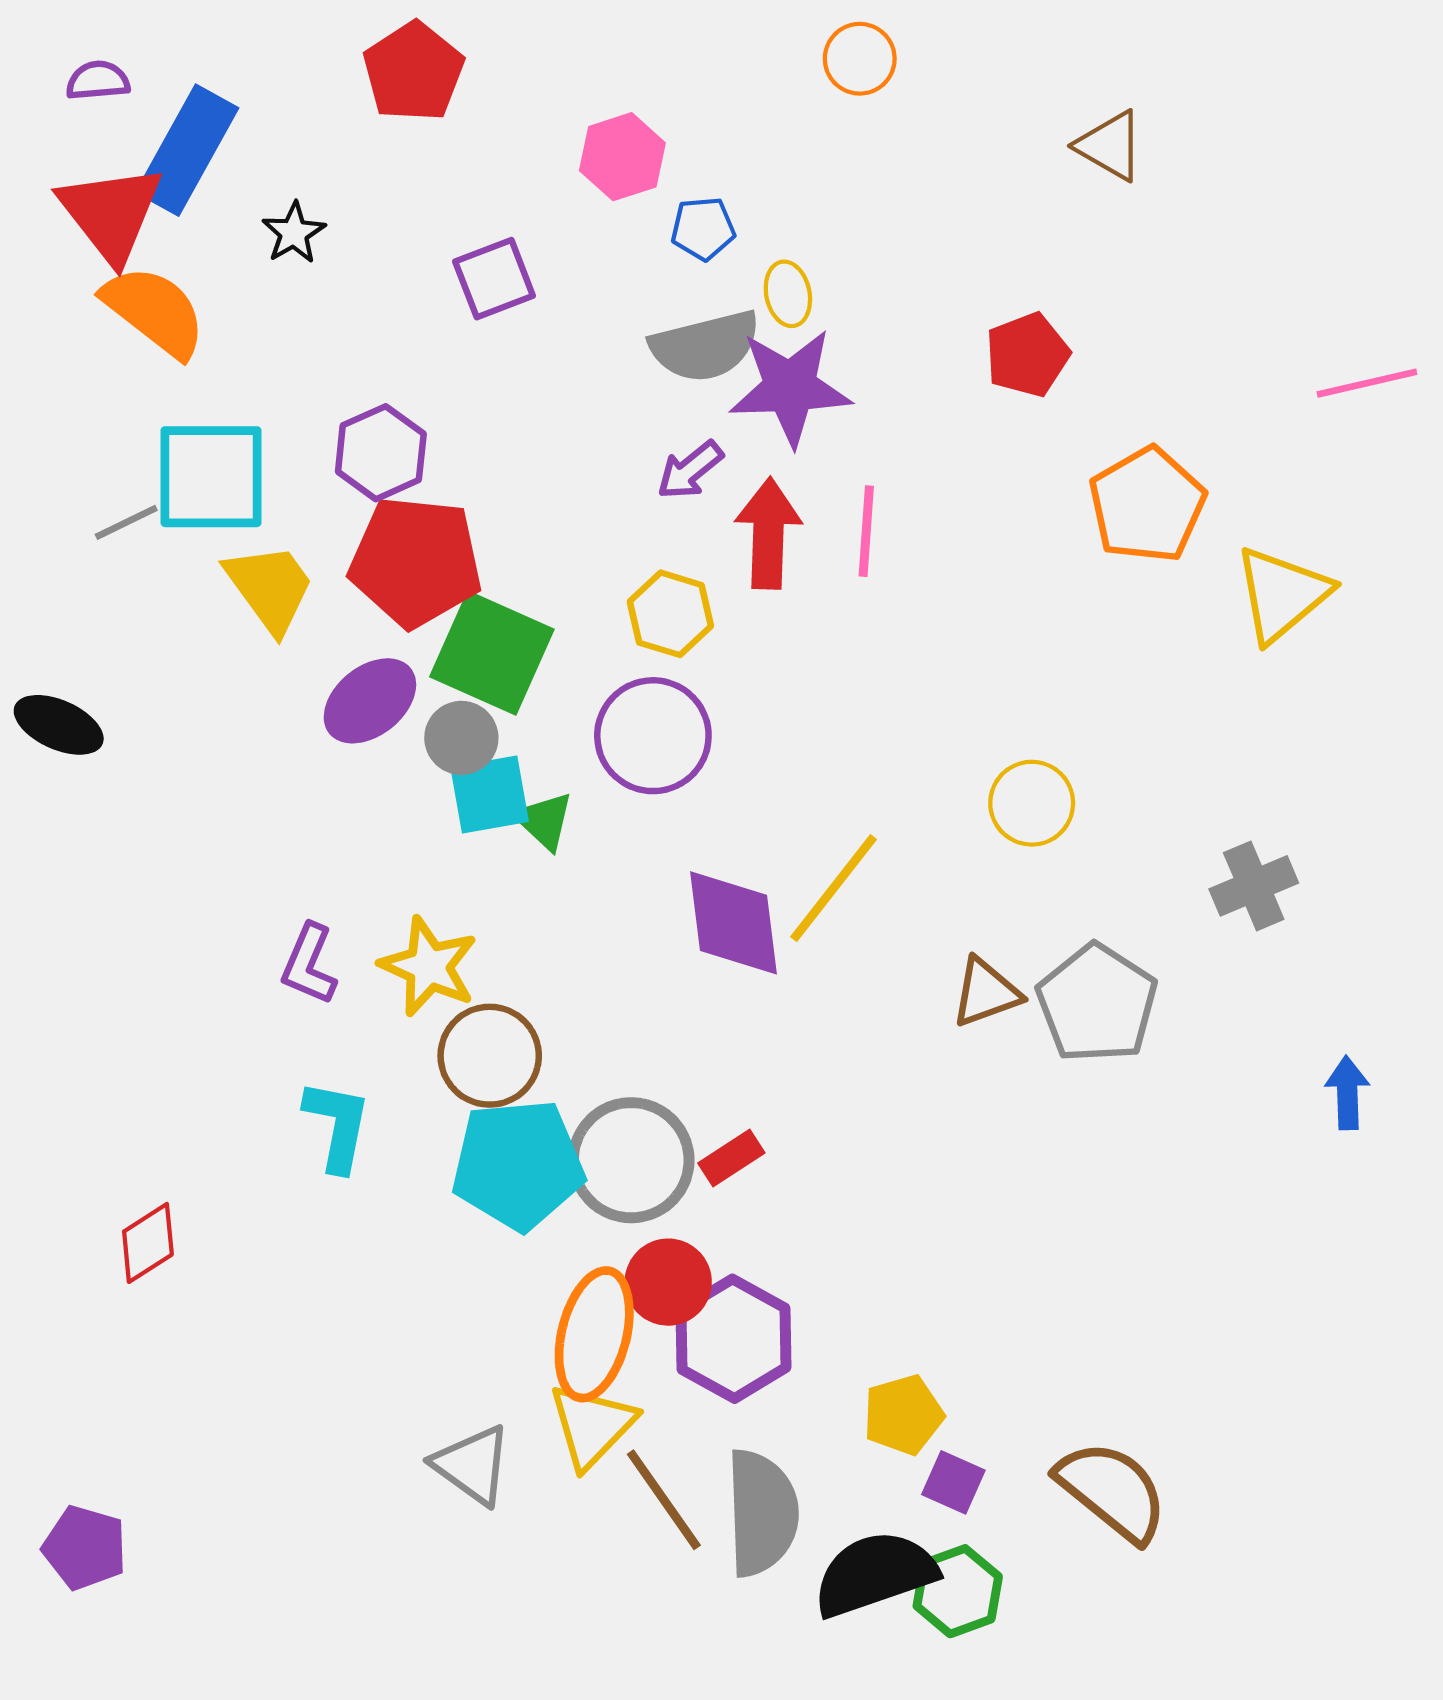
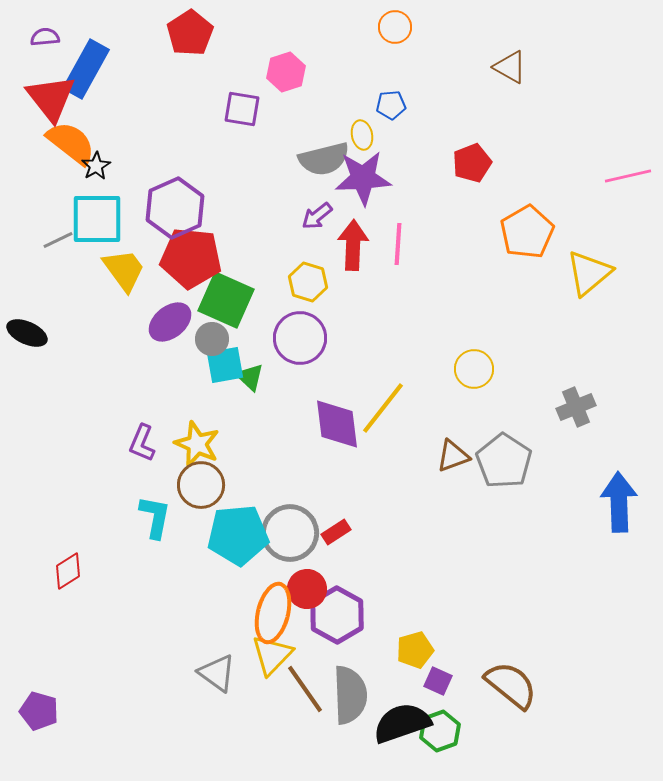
blue pentagon: (703, 229) -> (391, 105), moved
black star: (294, 233) -> (96, 166), moved
purple square: (494, 279) -> (242, 109), moved, turned 30
purple hexagon: (381, 453) -> (175, 208), size x1.4
brown circle: (490, 1056) -> (201, 485), moved
blue arrow: (1347, 1093) -> (619, 502), size x1.8

